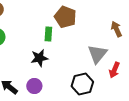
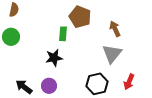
brown arrow: (116, 29) -> (115, 29), moved
red arrow: (114, 70) -> (129, 82), moved

